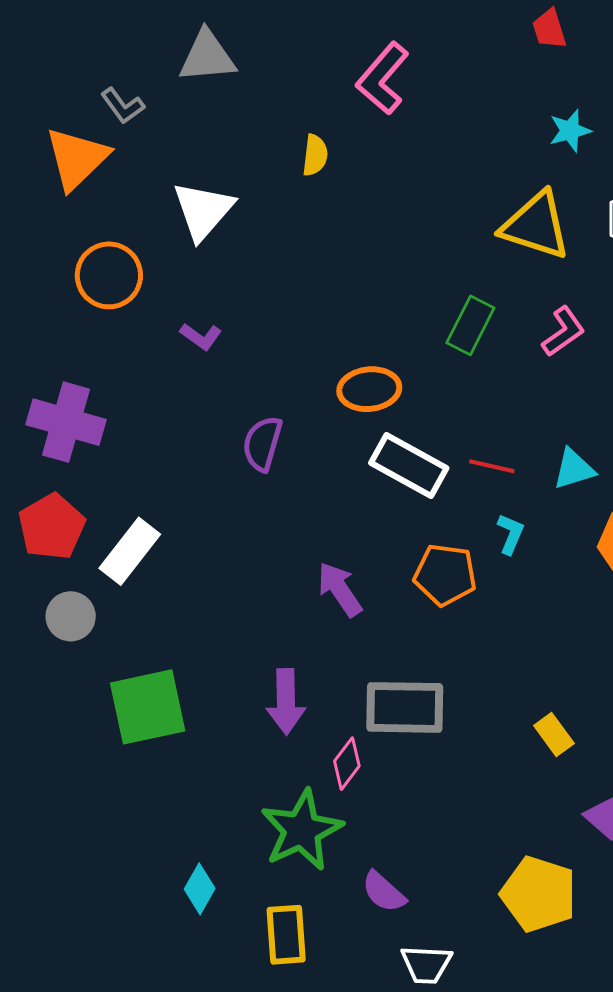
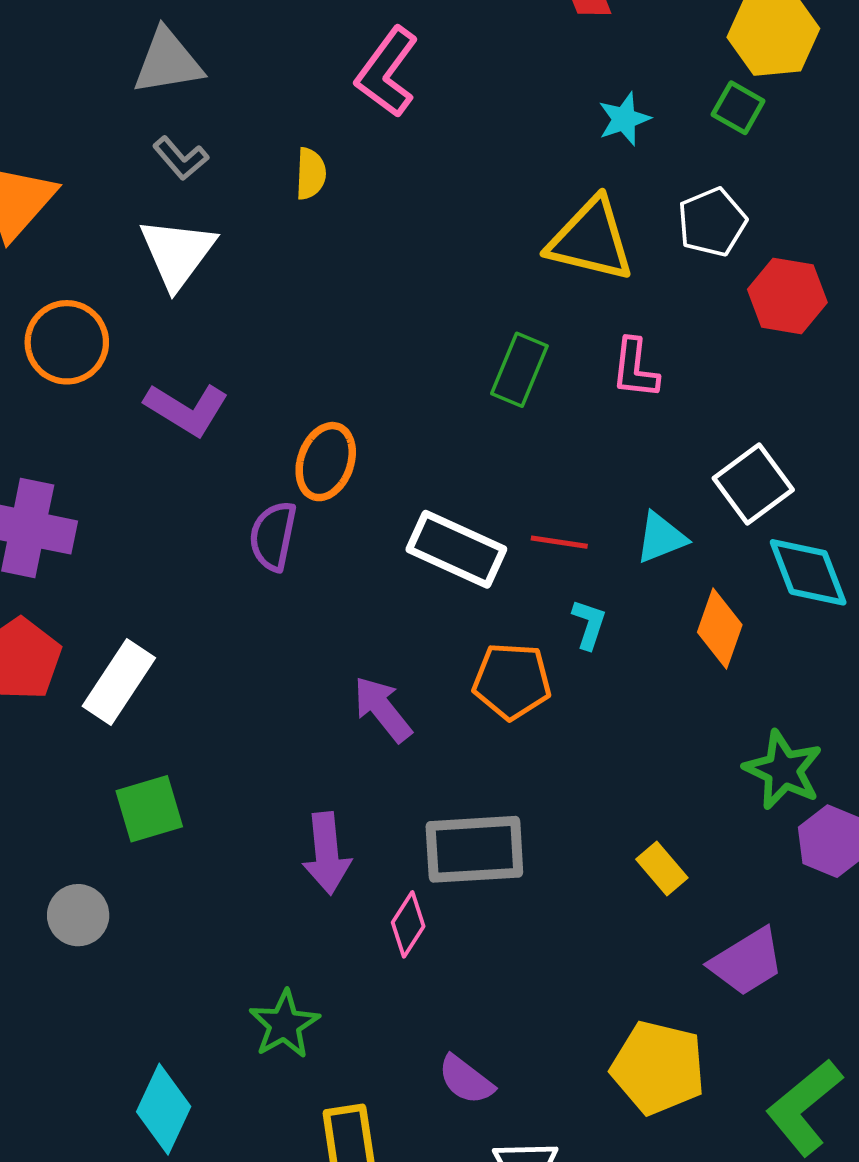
gray L-shape: (123, 106) -> (181, 158), moved
pink L-shape: (563, 332) -> (635, 368), turned 136
purple L-shape: (201, 337) -> (187, 409), size x1.6
orange ellipse: (369, 389) -> (326, 462), moved, turned -60
gray circle: (71, 616) -> (78, 915), moved
green square: (148, 707) -> (149, 809), moved, size x0.7
green star: (302, 830) -> (284, 1024), moved, size x0.7
cyan diamond: (200, 889) -> (164, 1109), moved, size x1.4

